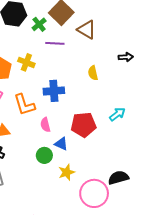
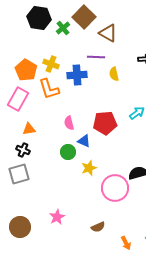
purple line: (55, 43) -> (96, 57), moved
blue cross: (54, 91) -> (77, 75), moved
orange L-shape: (24, 105) -> (49, 89), moved

